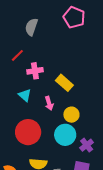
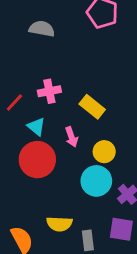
gray semicircle: (31, 27) -> (42, 29), turned 84
red line: (17, 55) -> (14, 102), moved
red circle: (28, 132) -> (37, 160), moved

